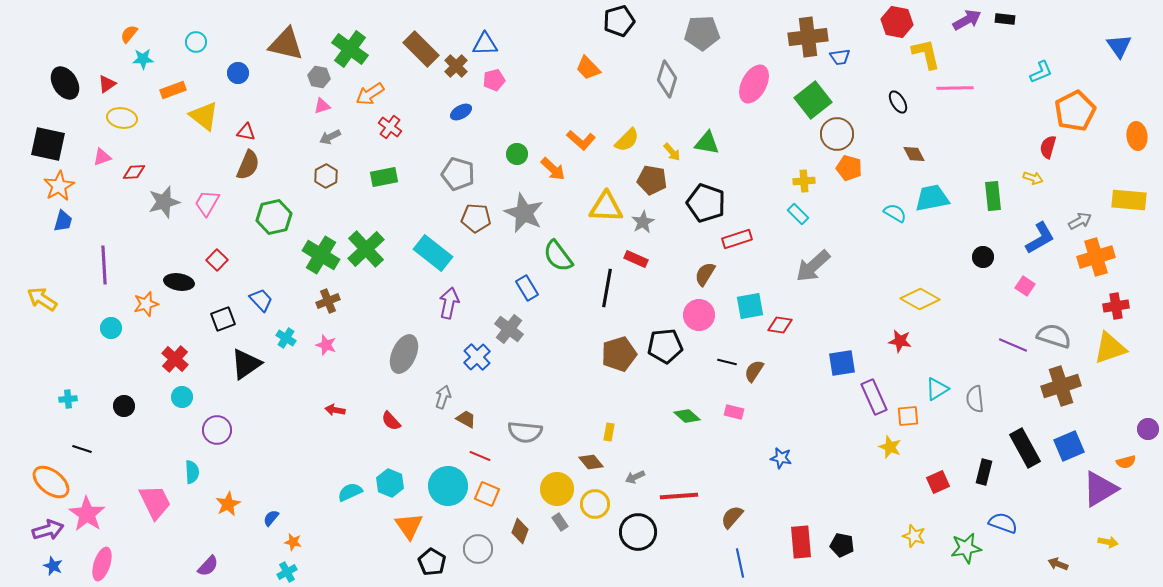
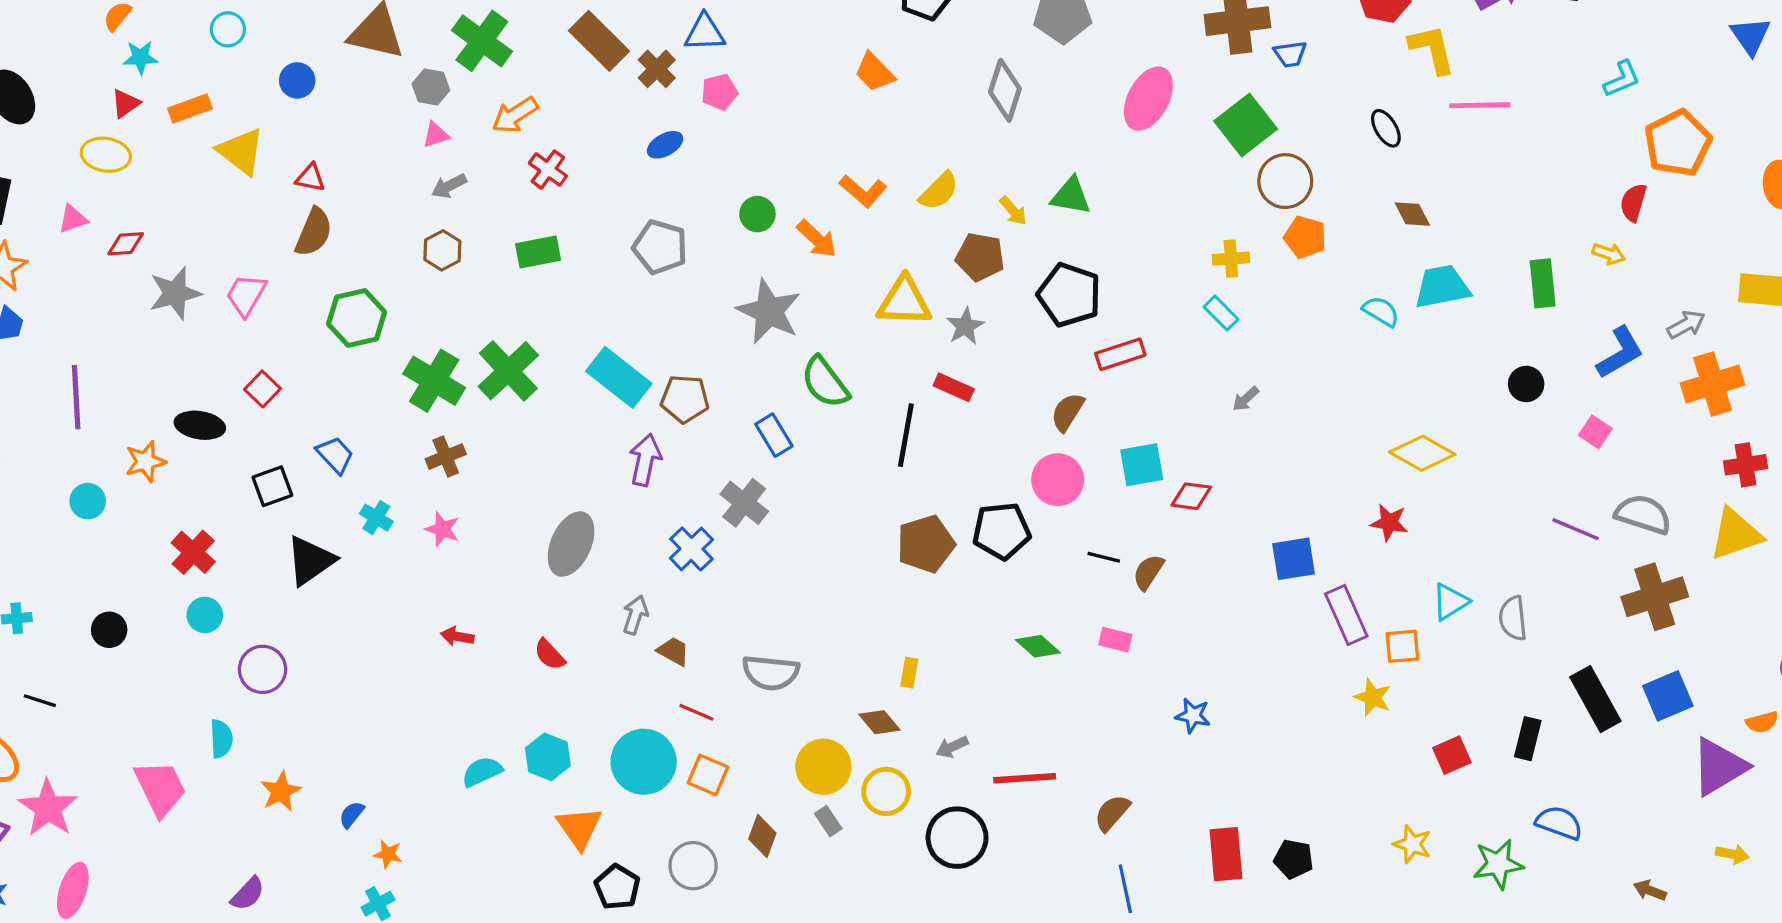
red triangle: (107, 84) -> (126, 104), moved
brown pentagon: (476, 218) -> (685, 399), moved
gray arrow: (813, 266) -> (1246, 399), size x0.5

